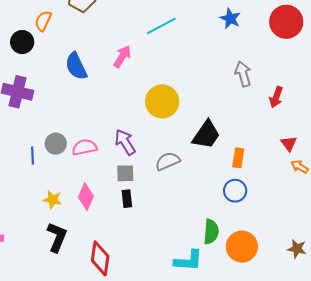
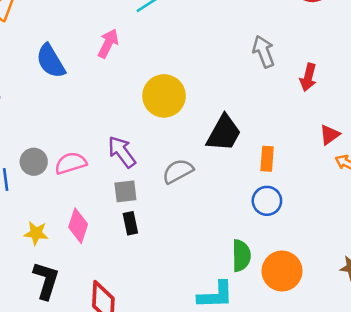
red triangle: (289, 144) -> (330, 135), turned 36

